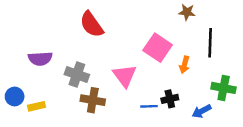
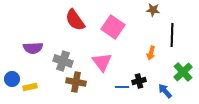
pink square: (158, 48) -> (113, 27), moved
green cross: (224, 88) -> (183, 72), turned 36
blue arrow: (202, 111) -> (165, 91), turned 77

